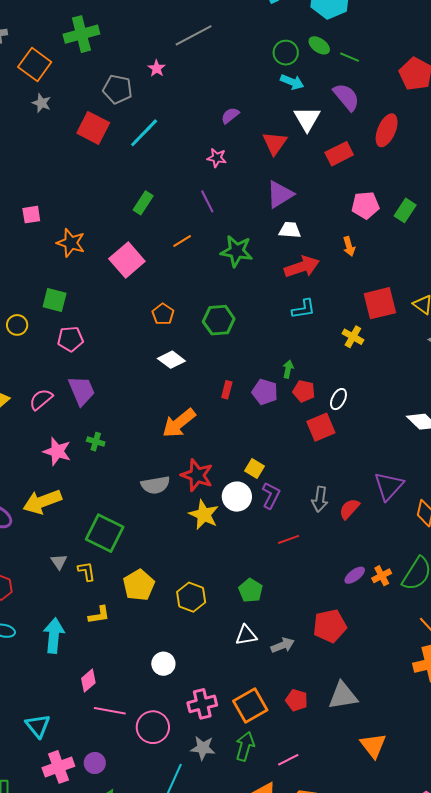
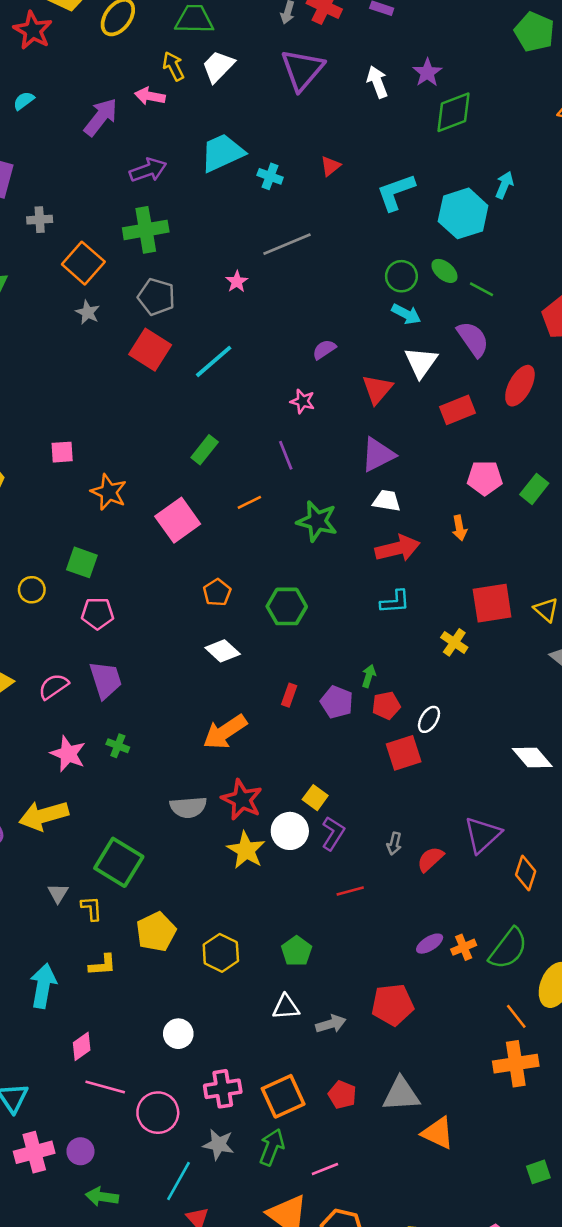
gray pentagon: (117, 89) -> (156, 297), moved
red pentagon: (304, 391) -> (386, 705), turned -30
gray arrow: (320, 499) -> (394, 844), size x0.7
orange triangle: (373, 746) -> (438, 1133), moved, turned -32

